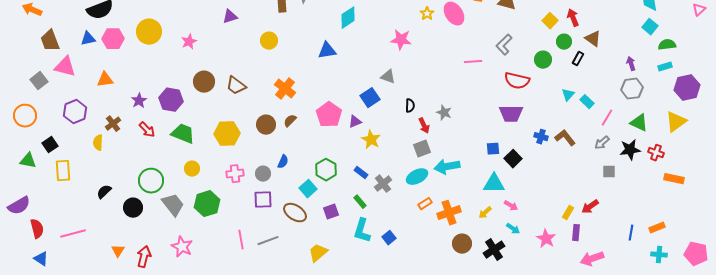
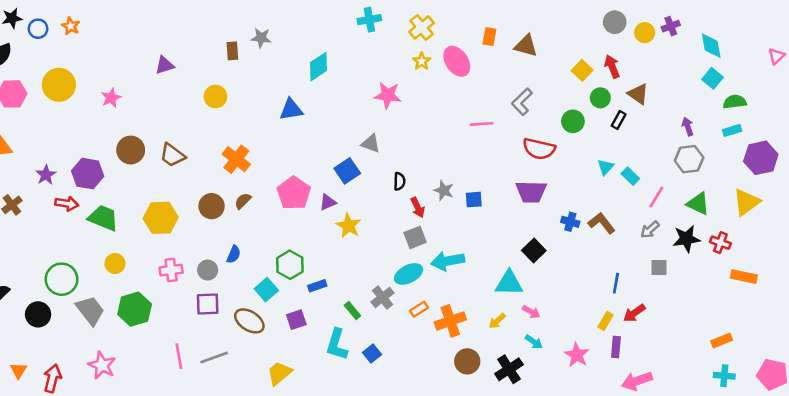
red arrow: (147, 130) -> (67, 204), moved, turned -36
blue square: (493, 149) -> (474, 200), moved
blue rectangle: (361, 173) -> (317, 286), moved, turned -56
gray cross: (383, 184) -> (382, 297), moved
green rectangle: (360, 202) -> (352, 310), moved
blue line: (631, 233) -> (616, 283), moved

